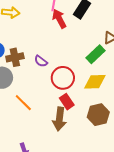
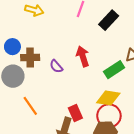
red arrow: (59, 19) -> (83, 56), moved
red circle: (63, 78) -> (109, 116), moved

